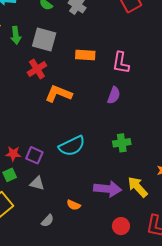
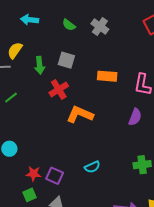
green arrow: (16, 35) -> (40, 65), moved
gray square: (44, 40) -> (66, 60), size x0.7
cyan semicircle: (72, 146) -> (92, 167), size x0.6

